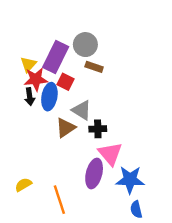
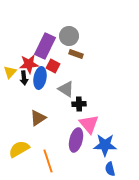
yellow triangle: (28, 64) -> (10, 72), moved
brown triangle: (66, 128) -> (38, 118), moved
yellow semicircle: (23, 185) -> (19, 149), size x1.5

